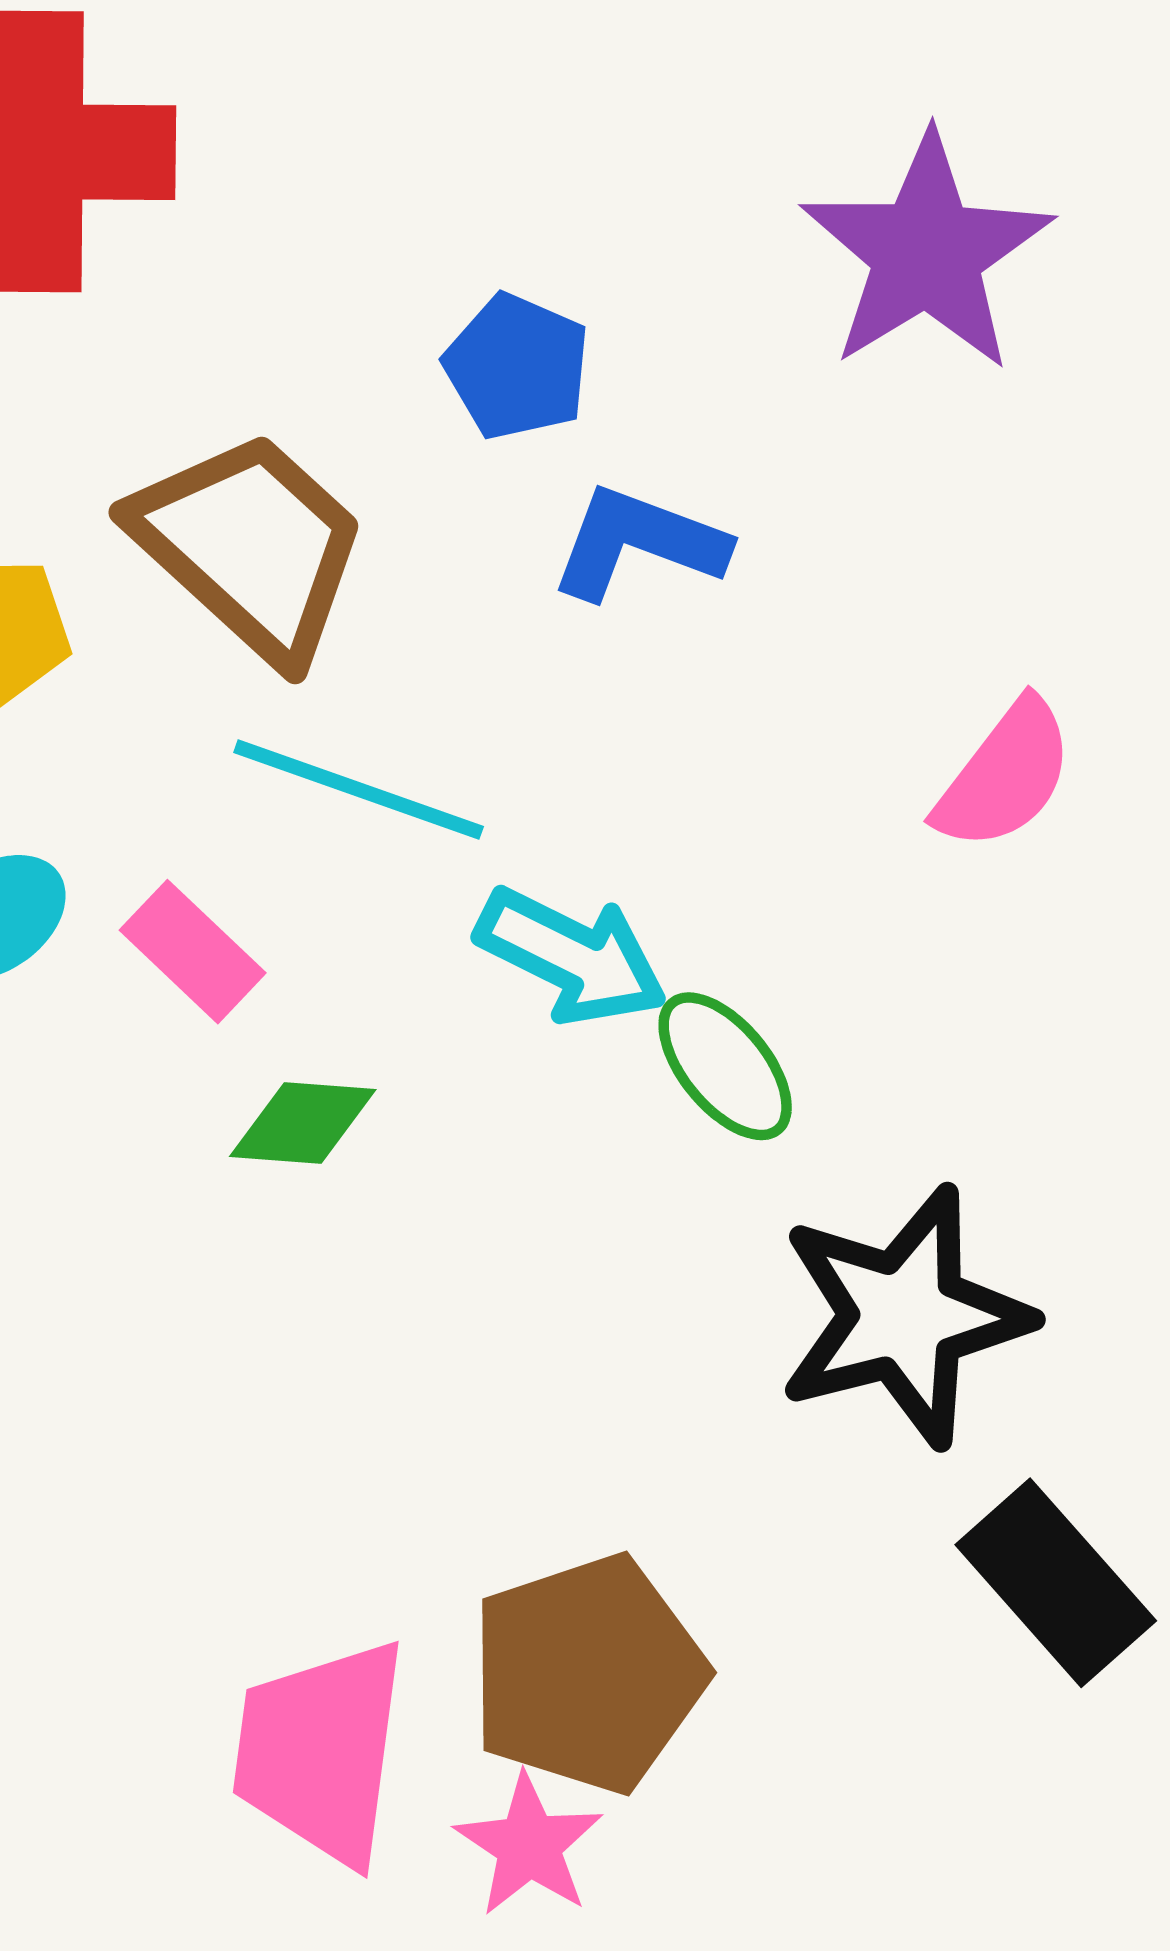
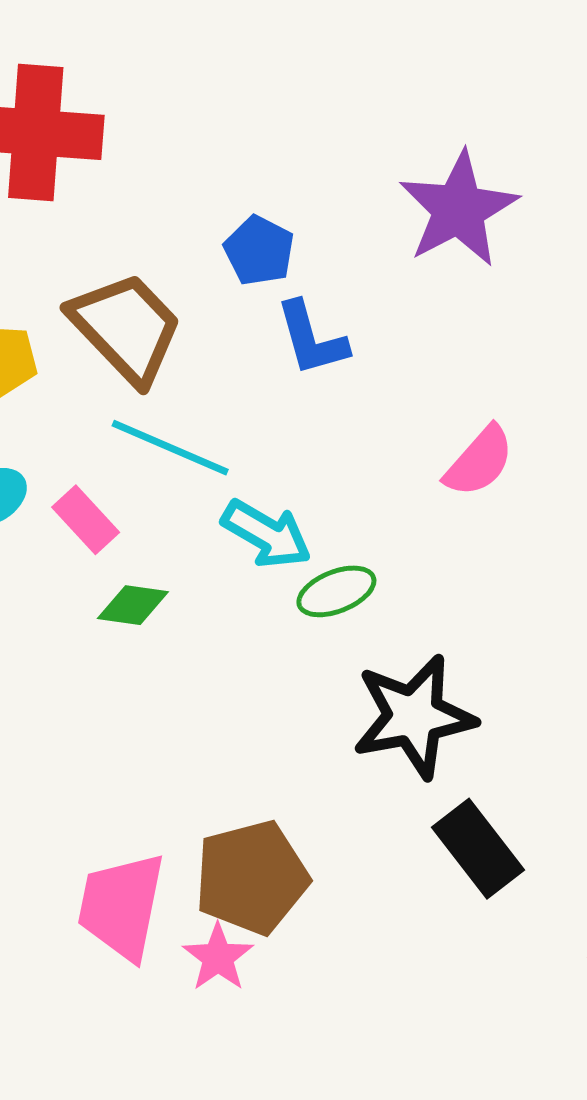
blue L-shape: (638, 543) -> (312, 339), turned -130
green ellipse: (725, 1066) -> (336, 591), turned -76

